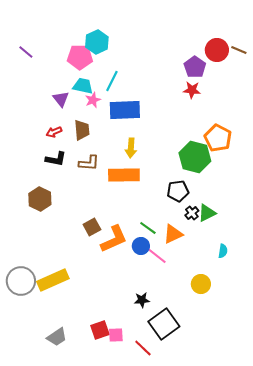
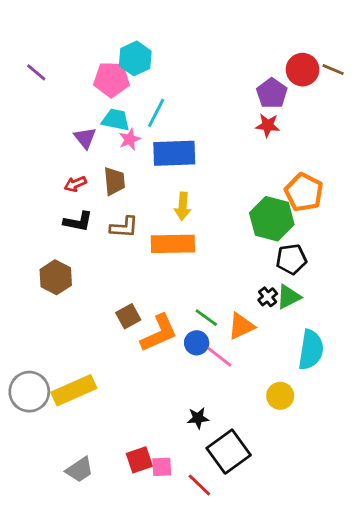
black pentagon: (178, 191) -> (291, 259), moved
cyan semicircle: (223, 251) -> (311, 350), size x2.0

